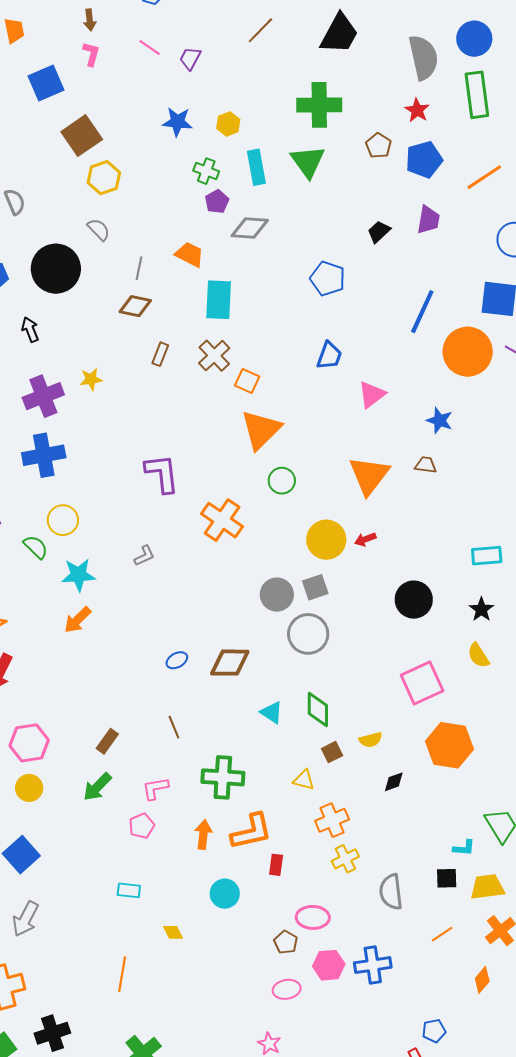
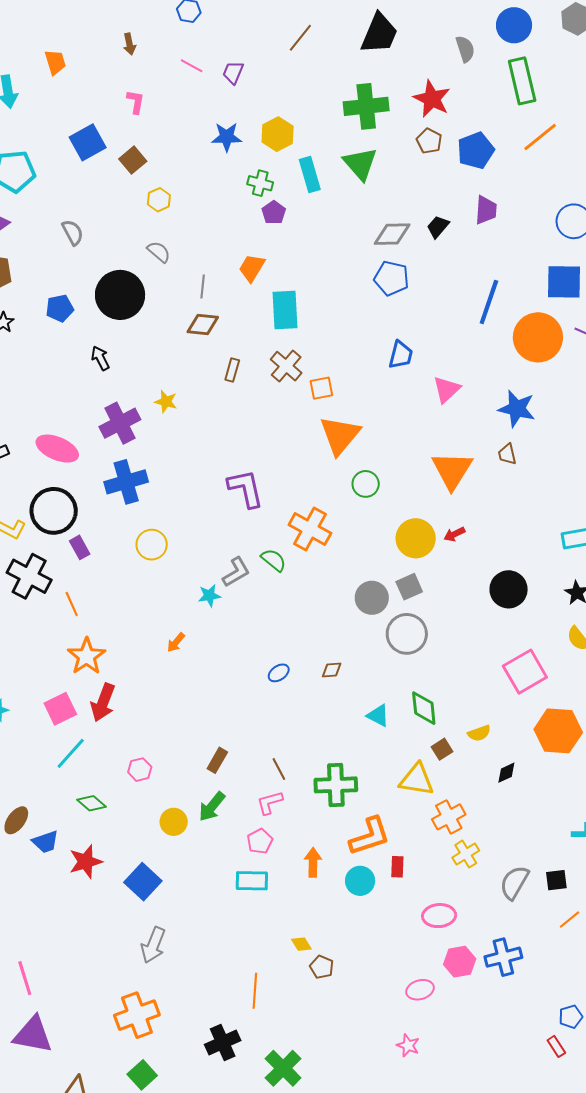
pink L-shape: (91, 54) -> (136, 102), moved
gray semicircle: (423, 57) -> (465, 49), size x0.6
blue square: (46, 83) -> (88, 142), moved
red star: (417, 110) -> (432, 99), moved, size x1.5
yellow hexagon: (228, 124) -> (278, 134), size x1.4
brown square: (82, 136) -> (133, 160), size x0.7
orange line: (484, 177) -> (540, 137), moved
yellow hexagon: (104, 178) -> (159, 200), size x0.7
gray diamond: (250, 228) -> (392, 234), moved
orange trapezoid: (190, 254) -> (252, 268), turned -80
yellow star: (91, 379) -> (166, 402), turned 30
orange square: (247, 381) -> (321, 388), turned -30
blue star: (440, 420) -> (517, 409), size x1.4
brown trapezoid: (426, 465) -> (507, 454), turned -105
green semicircle: (36, 547) -> (274, 560), moved
gray L-shape: (144, 556) -> (236, 572), size x1.4
cyan star: (79, 575) -> (209, 596), moved, size x0.7
orange arrow: (78, 620) -> (176, 642), size x0.7
brown diamond: (230, 663) -> (332, 670), size x0.5
brown line: (174, 727) -> (279, 769), moved
pink hexagon: (29, 743) -> (140, 770), size x0.6
yellow triangle: (304, 780) -> (417, 780), size x1.6
yellow circle: (29, 788) -> (174, 822), moved
orange arrow: (203, 835) -> (313, 862), moved
black square: (447, 878) -> (556, 880), moved
cyan rectangle: (129, 890) -> (252, 881), moved, size x1.4
gray semicircle: (391, 892) -> (514, 882), turned 42
cyan circle: (225, 894) -> (360, 881), moved
brown pentagon: (286, 942) -> (322, 967), moved
black cross: (52, 1033) -> (223, 1042), moved

